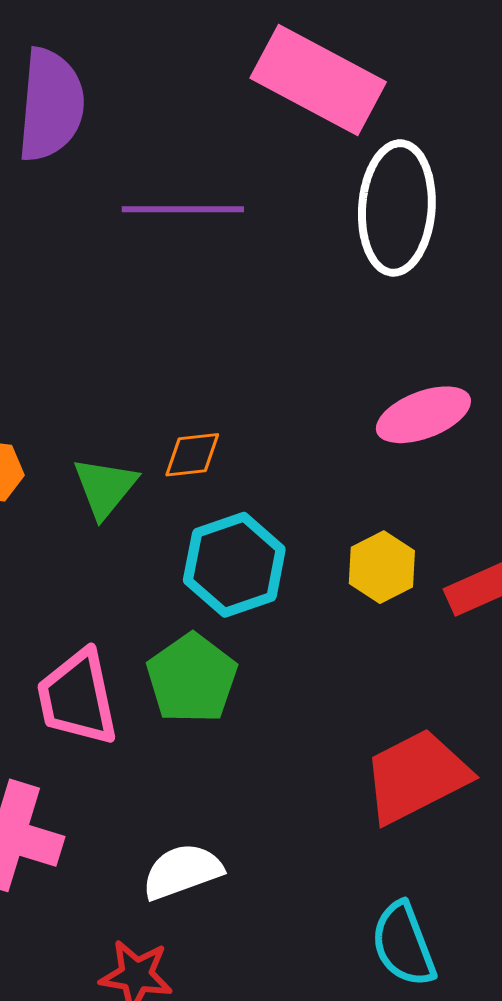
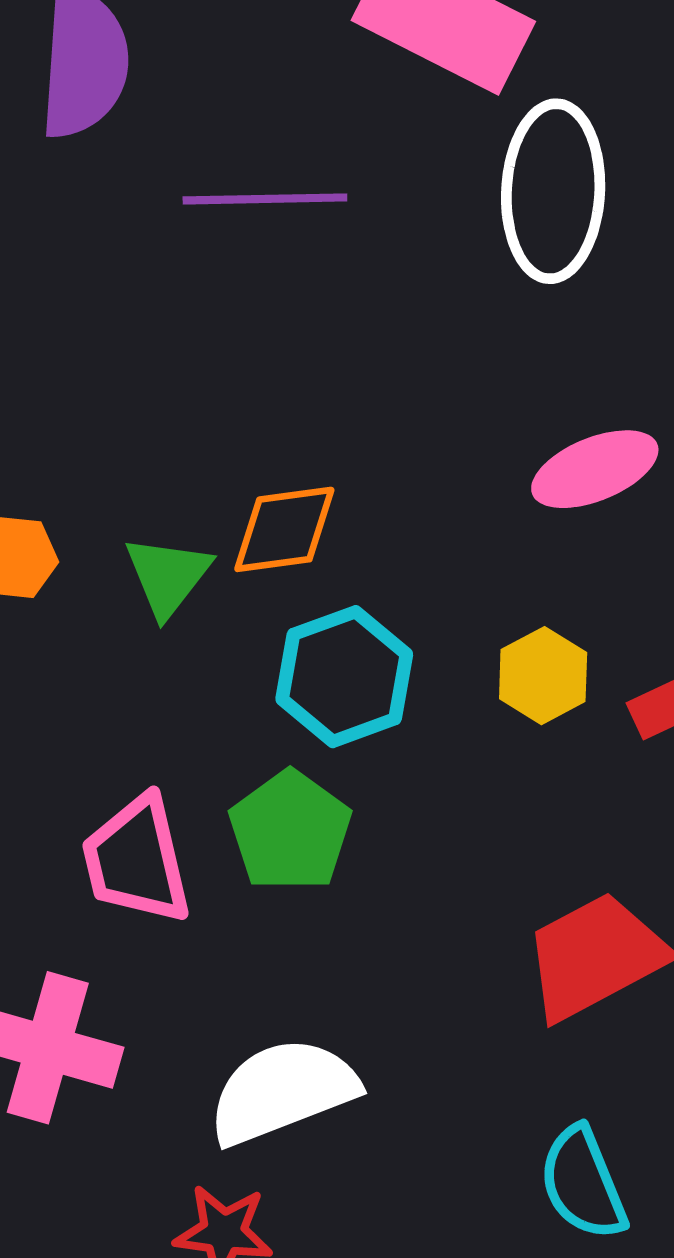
orange diamond: (192, 455) -> (284, 529), size x1.4
white semicircle: (182, 871) -> (283, 1091), size x1.4

